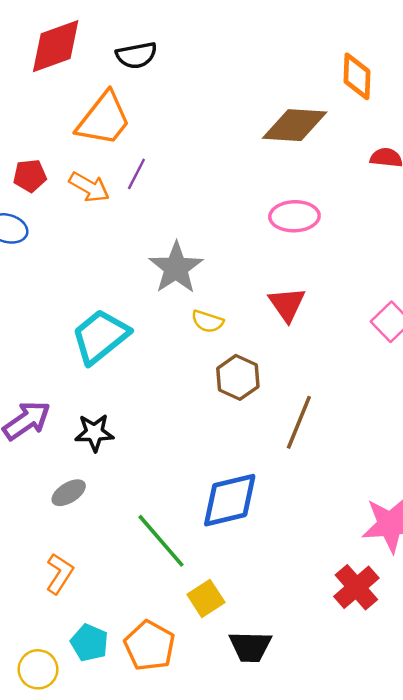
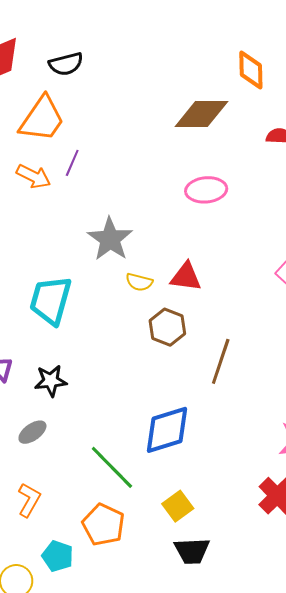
red triangle: (287, 304) -> (186, 277), moved, turned -44
cyan trapezoid: (100, 336) -> (51, 300), turned -32
yellow square: (206, 598) -> (178, 506), moved
orange pentagon: (150, 646) -> (103, 525), moved

